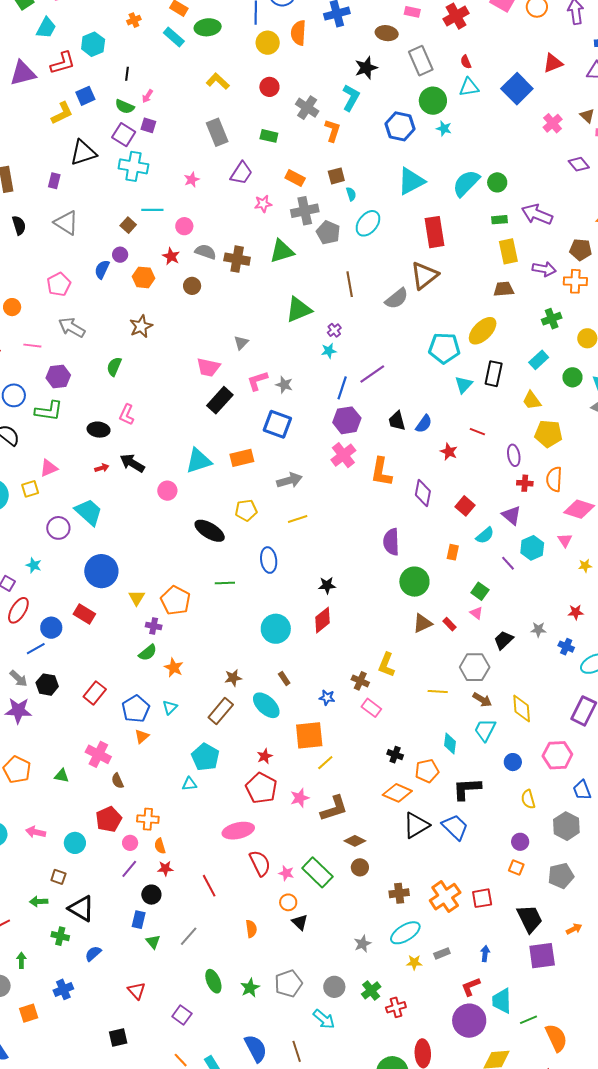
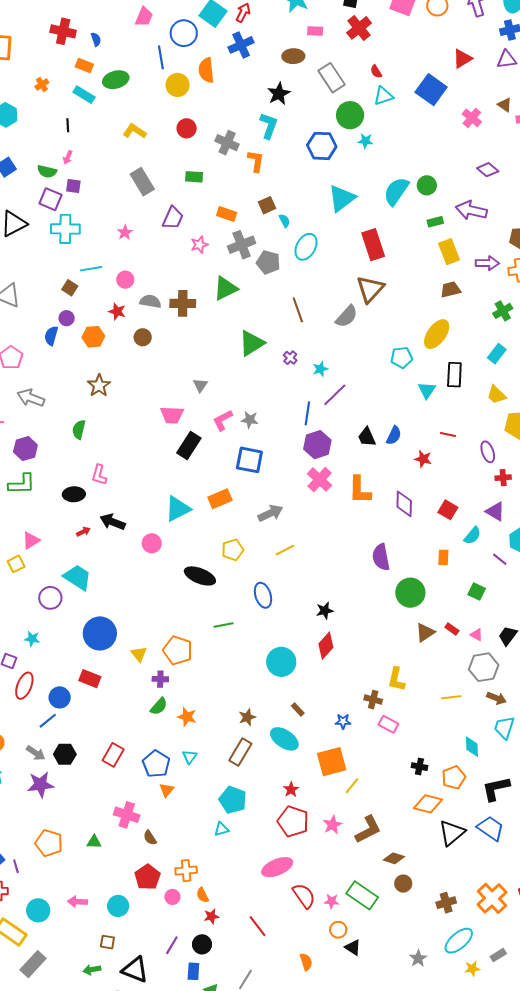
black line: (127, 74) -> (68, 125), moved
purple diamond: (579, 164) -> (488, 170), moved
cyan pentagon: (444, 348) -> (402, 357), size x0.7
cyan star: (329, 351) -> (320, 369), moved
pink triangle: (476, 613) -> (477, 635), moved
purple line: (129, 869) -> (172, 945), moved

